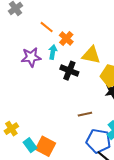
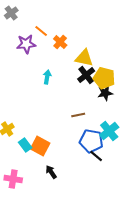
cyan arrow: (53, 52) -> (47, 77), moved
purple star: (31, 57) -> (26, 44), moved
black cross: (69, 71) -> (86, 75), moved, turned 30

